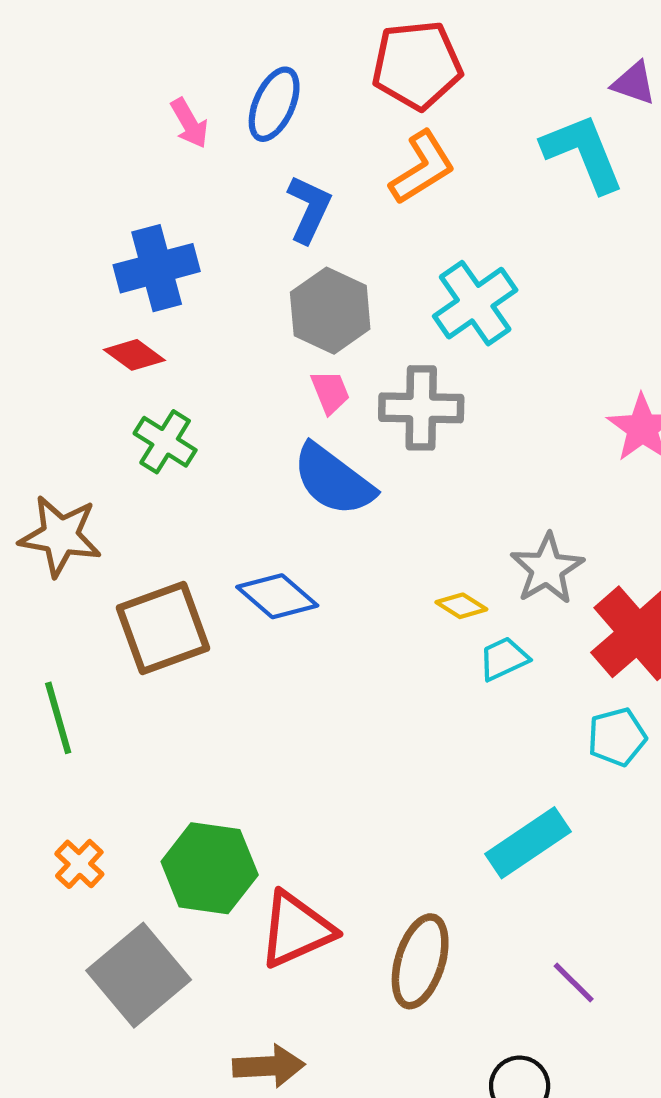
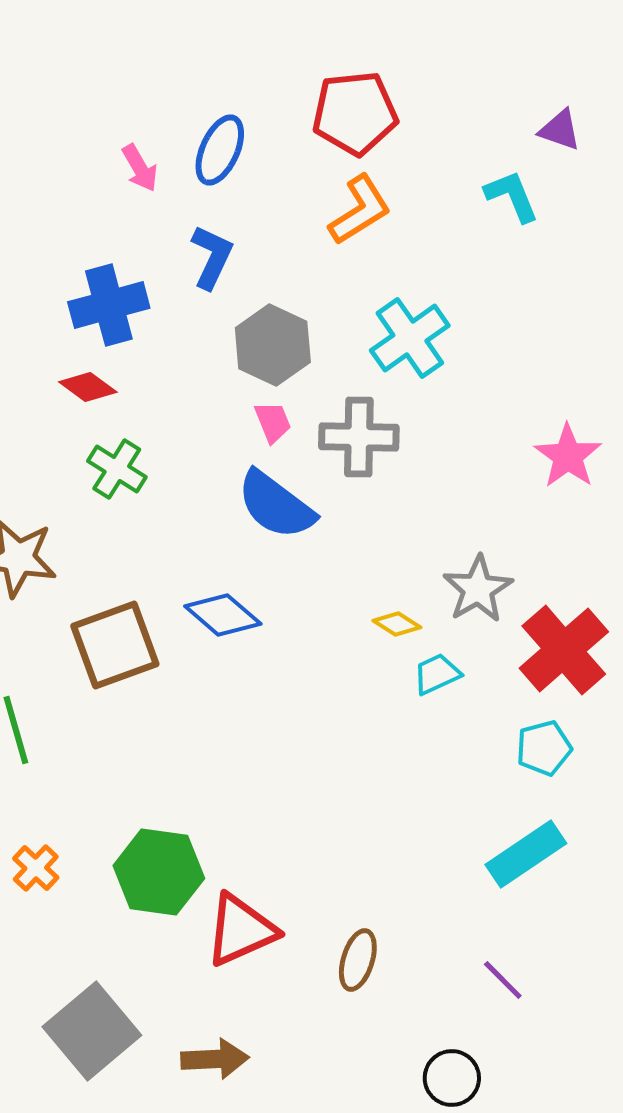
cyan L-shape: (583, 153) -> (512, 196), size x0.7
blue L-shape: (309, 209) -> (212, 257), moved
cyan rectangle: (528, 843) -> (526, 854), moved
brown ellipse: (420, 961) -> (358, 960), size x0.7
gray square: (139, 975) -> (92, 1031), moved

